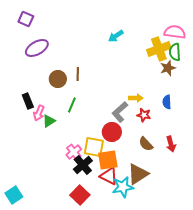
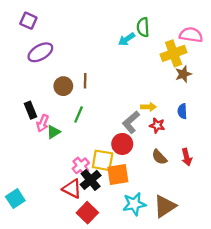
green semicircle: (175, 52) -> (143, 27), moved
brown triangle: (138, 174) -> (165, 206), moved
red triangle: (109, 176) -> (72, 189), moved
cyan square: (14, 195) -> (15, 199), moved

